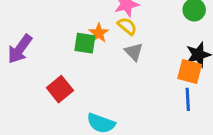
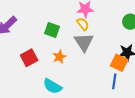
orange star: (99, 33) -> (59, 57), moved
gray triangle: (134, 52) -> (84, 42), size x1.5

